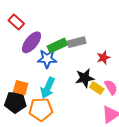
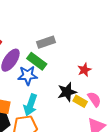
gray rectangle: (77, 42) -> (46, 42), moved
green rectangle: (57, 46) -> (37, 61), turned 66

